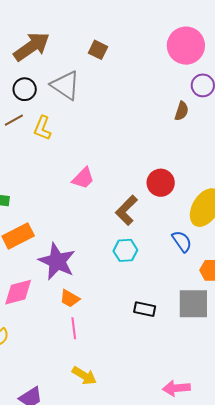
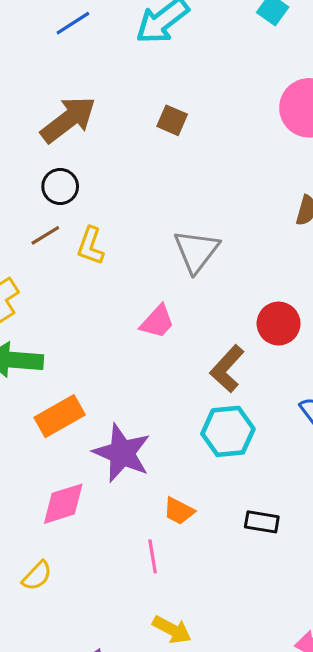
gray triangle: (65, 85) -> (196, 251), moved, turned 36
cyan hexagon: (125, 250) -> (228, 431), size x1.4
orange trapezoid: (70, 299) -> (179, 511), moved

